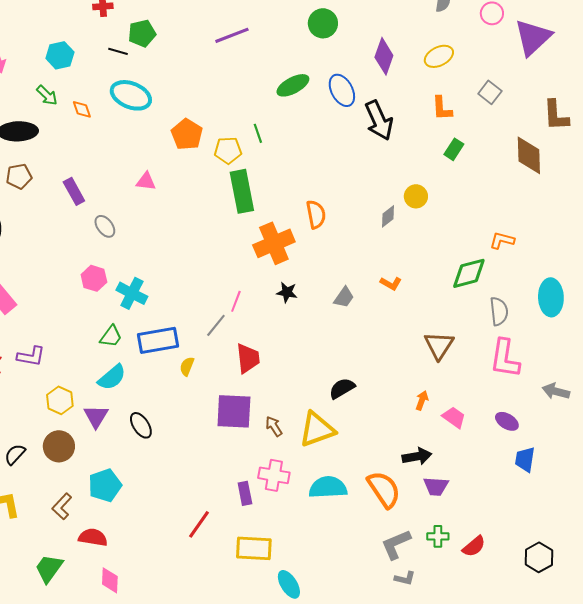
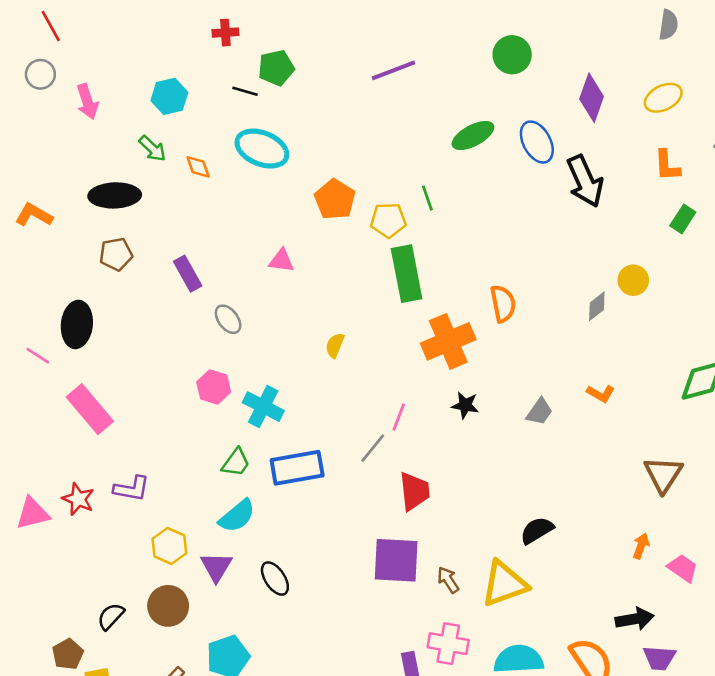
yellow semicircle: (187, 366) -> (335, 345), moved

